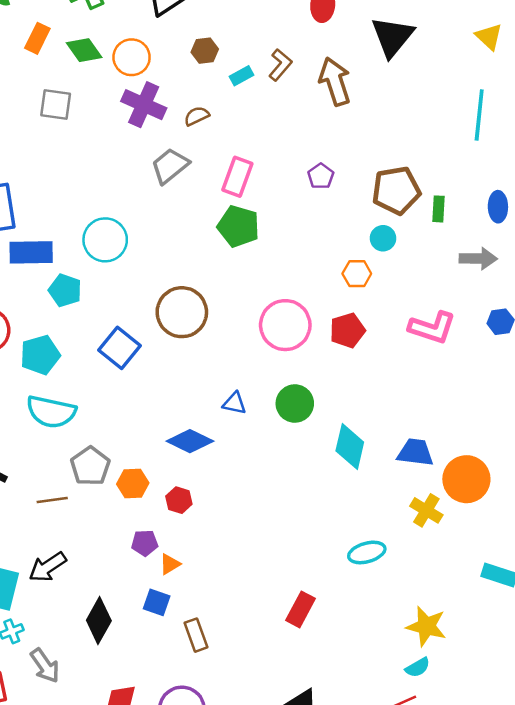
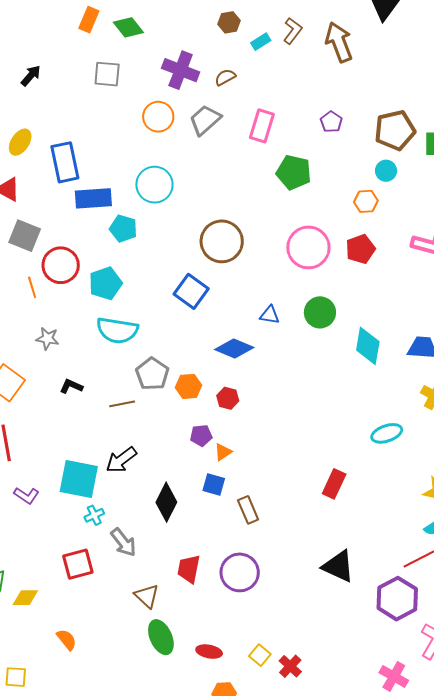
orange circle: (132, 57) -> (158, 117), moved
green pentagon: (238, 226) -> (294, 172), moved
blue square: (119, 348) -> (191, 291), moved

